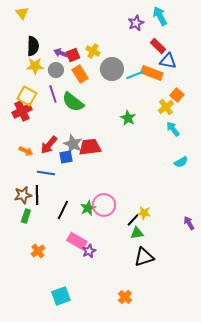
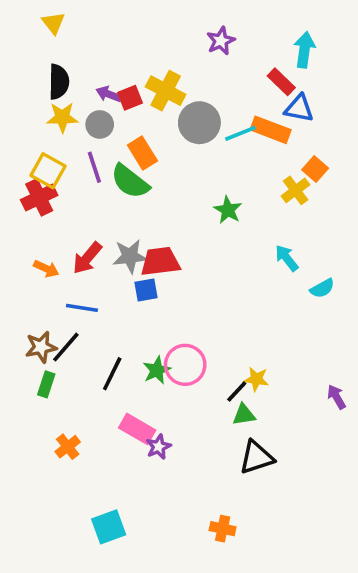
yellow triangle: (22, 13) -> (53, 23), moved
cyan arrow: (160, 16) -> (304, 50), moved, turned 36
purple star: (136, 23) -> (221, 41), moved
yellow cross: (93, 51) -> (166, 91), size x1.5
orange rectangle: (80, 74) -> (142, 153), moved
cyan arrow: (173, 129) -> (287, 258), moved
gray star: (73, 144) -> (130, 256), turned -30
blue square: (66, 157) -> (146, 290), moved
black line: (37, 195) -> (66, 347), turned 42
orange cross: (125, 297) -> (223, 529), turned -32

